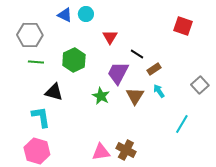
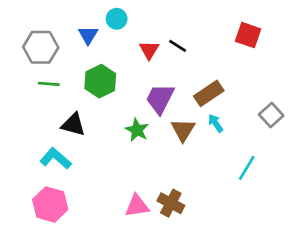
blue triangle: (65, 15) -> (88, 35), moved, turned 35
black line: (137, 54) -> (178, 46), moved
brown rectangle: (154, 69) -> (209, 93), size x1.5
cyan L-shape: (41, 117) -> (56, 158), turned -40

